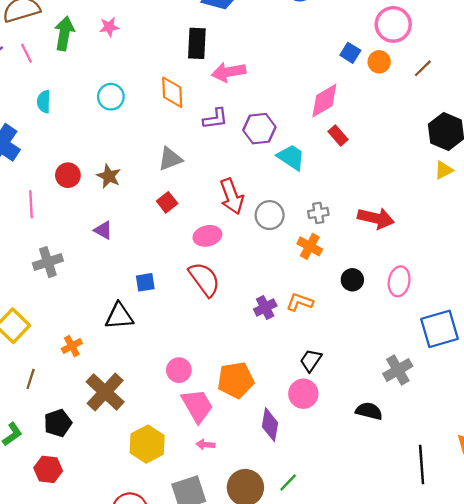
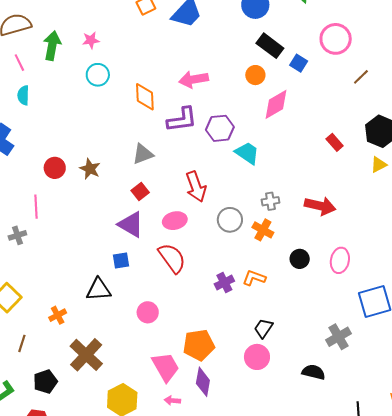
black rectangle: (197, 43) -> (270, 46), moved, turned -56
orange circle: (379, 62) -> (255, 75), moved
cyan circle: (111, 97) -> (98, 75), moved
cyan semicircle: (44, 102) -> (23, 95), moved
purple L-shape: (215, 119) -> (182, 120), size x1.4
red rectangle: (338, 135) -> (335, 142), moved
pink line: (31, 204) -> (36, 207), moved
gray circle: (270, 215) -> (230, 220), moved
purple triangle: (103, 230) -> (131, 224), moved, size x1.6
gray cross: (48, 262) -> (17, 235), moved, size x0.7
pink circle: (179, 370) -> (148, 312), moved
purple diamond: (270, 425) -> (203, 382), moved

